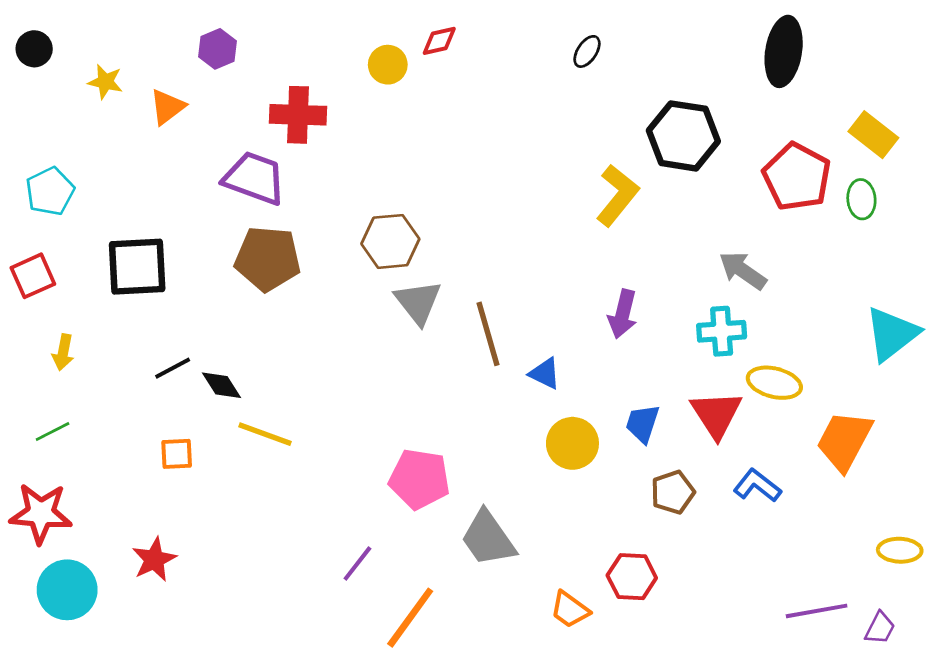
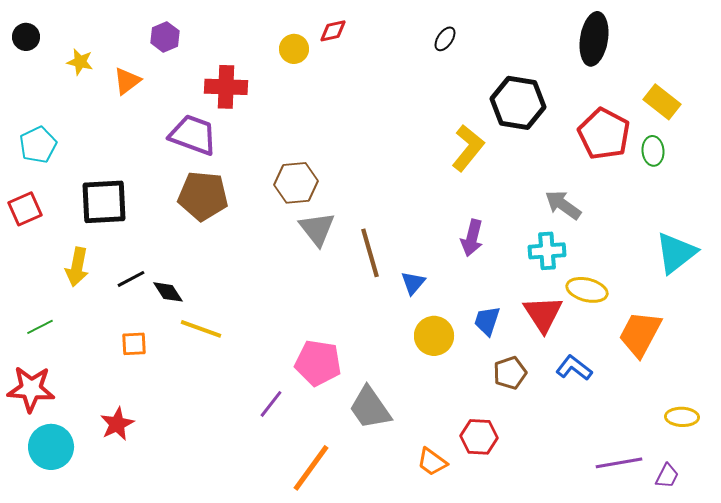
yellow arrow: (63, 352) -> (77, 267), moved, size x1.4
blue triangle: (545, 373) -> (413, 283), turned 44
purple line: (357, 563) -> (271, 404), moved

